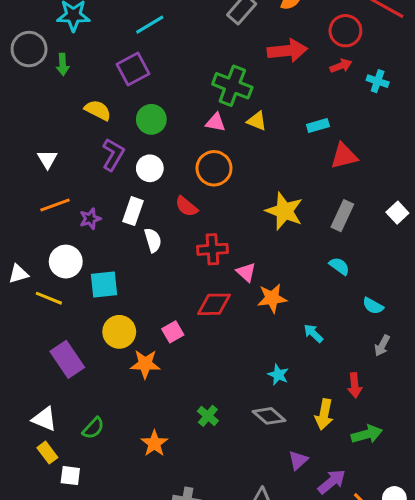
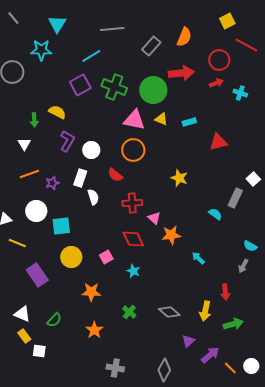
green arrow: (63, 64) -> (34, 120), moved
green cross: (232, 86) -> (114, 87), moved
green circle: (151, 119) -> (153, 90), moved, size x1.4
pink triangle: (216, 122) -> (134, 120), size x1.6
cyan rectangle: (318, 125) -> (189, 122), moved
yellow star: (284, 211) -> (179, 178), size x0.7
gray rectangle: (342, 216) -> (235, 198), moved
yellow line: (49, 298) -> (17, 243), moved
red diamond: (214, 304) -> (133, 239), turned 65
cyan semicircle: (373, 306) -> (250, 246), moved
orange star: (145, 364) -> (91, 292), moved
cyan star: (278, 375) -> (133, 271), moved

